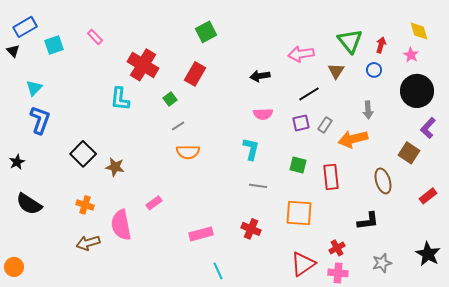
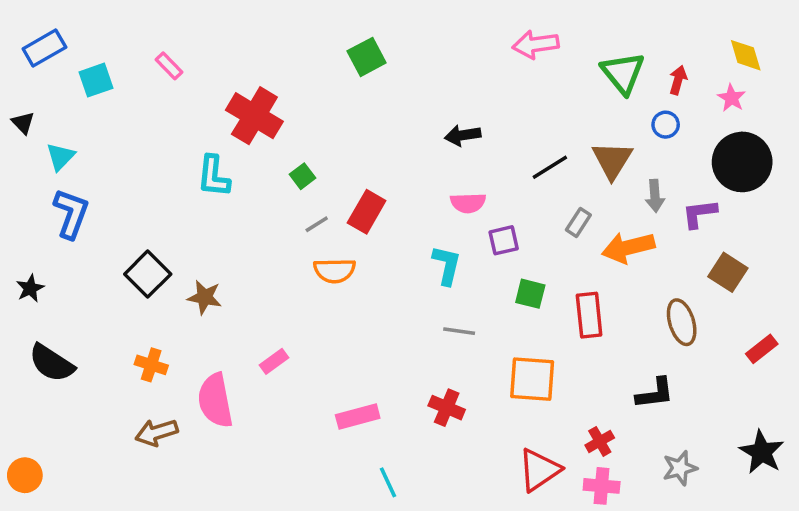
black triangle: (13, 51) -> (23, 123), moved
pink arrow: (301, 54) -> (536, 44), moved
brown triangle: (336, 71) -> (612, 160), moved, size x1.4
red rectangle: (195, 74) -> (367, 212), moved
purple square: (301, 123) -> (504, 240), moved
purple L-shape: (428, 128) -> (699, 214), moved, turned 40

